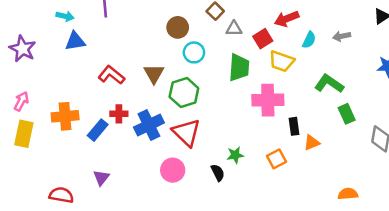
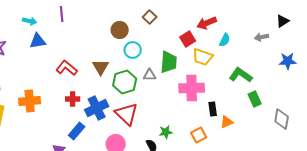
gray triangle: (234, 29) -> (150, 75), moved
gray arrow: (342, 36) -> (262, 37), moved
blue rectangle: (98, 130) -> (77, 131), moved

